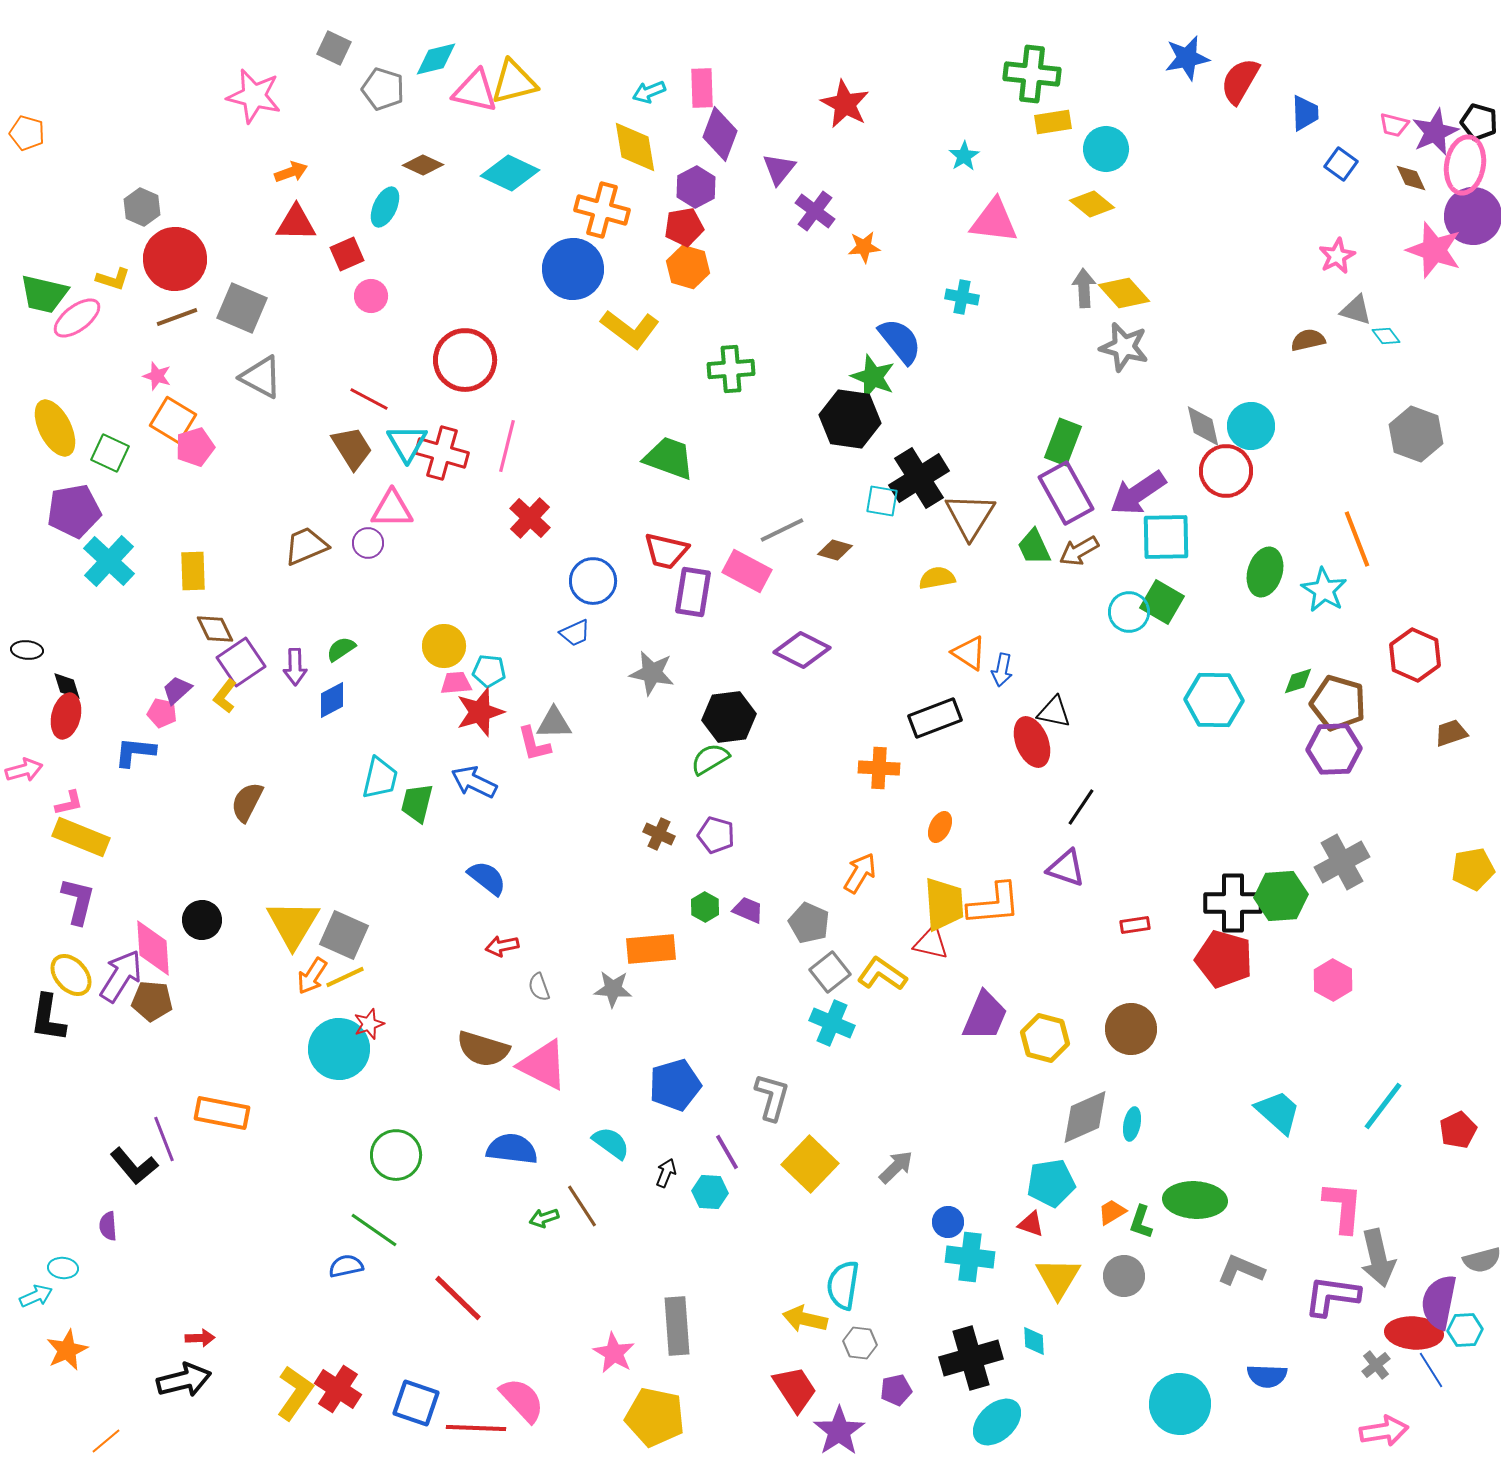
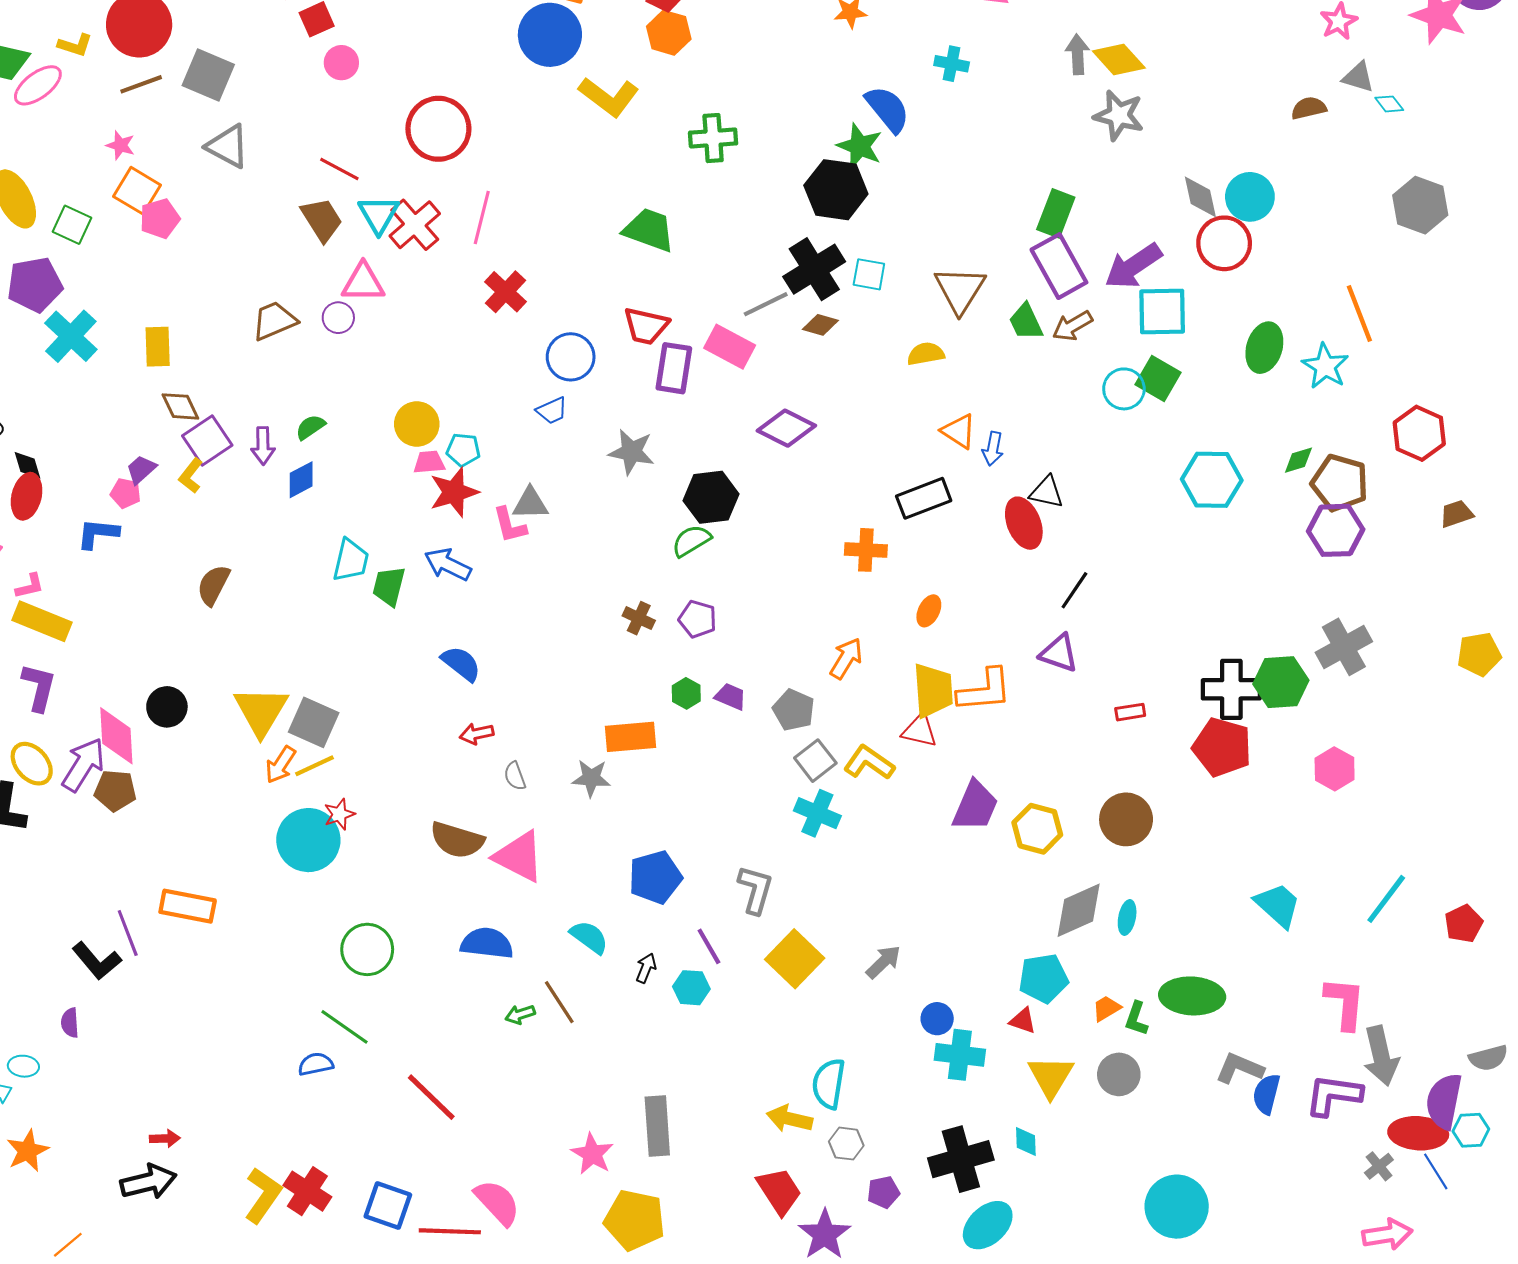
red cross: (442, 453) -> (415, 225), turned 33
black cross: (919, 478) -> (814, 269), moved
blue semicircle: (1267, 1376) -> (1266, 1094), moved, turned 102

